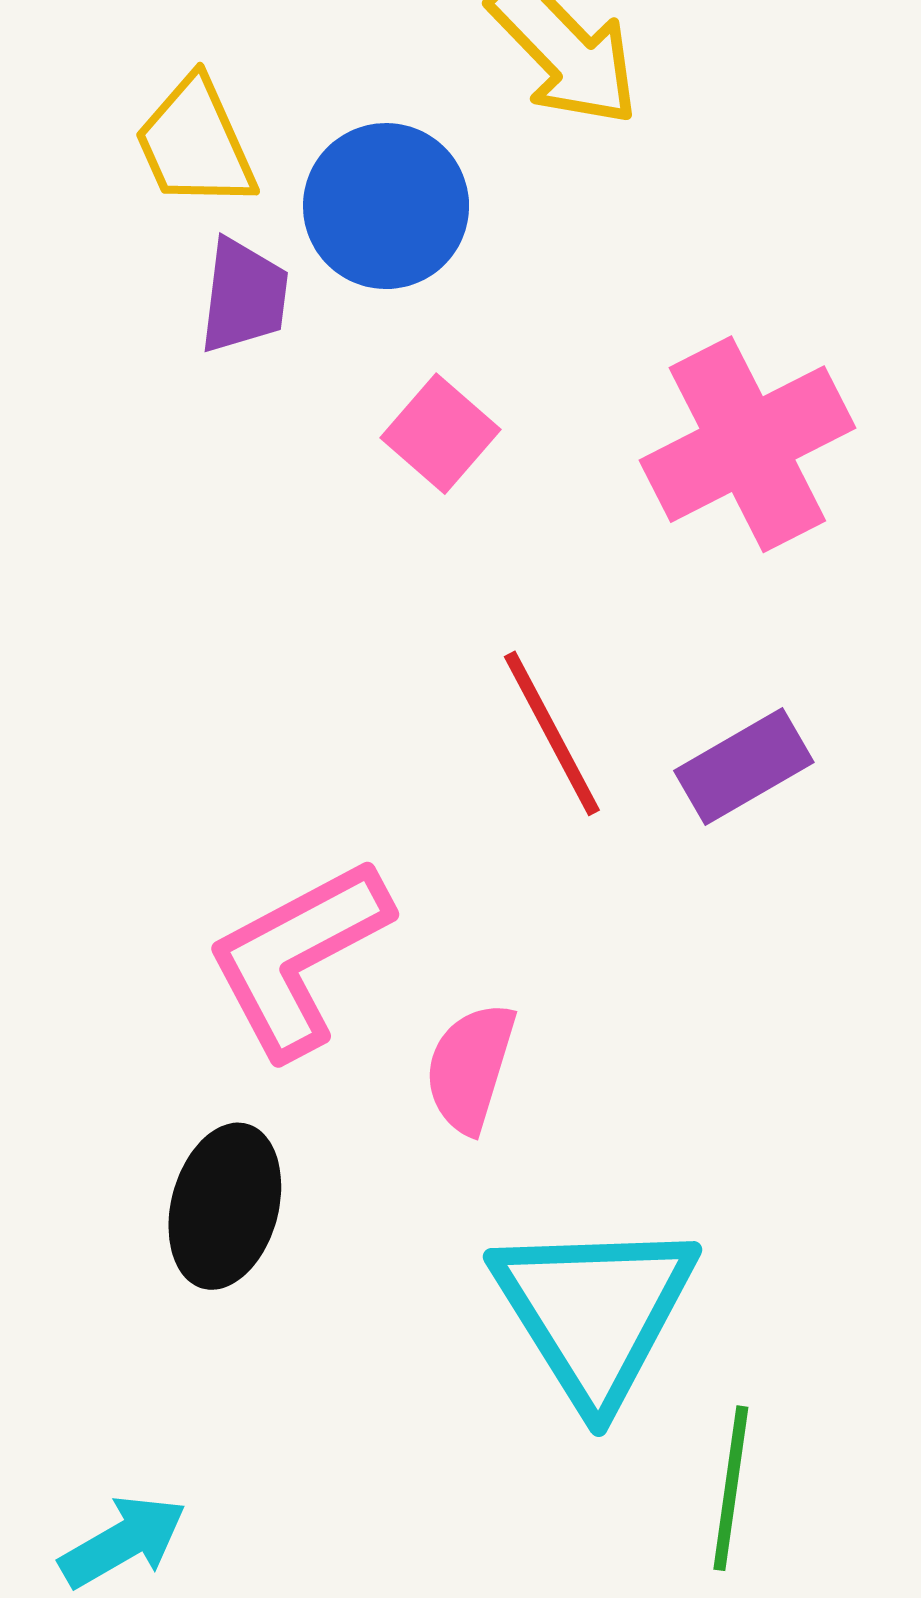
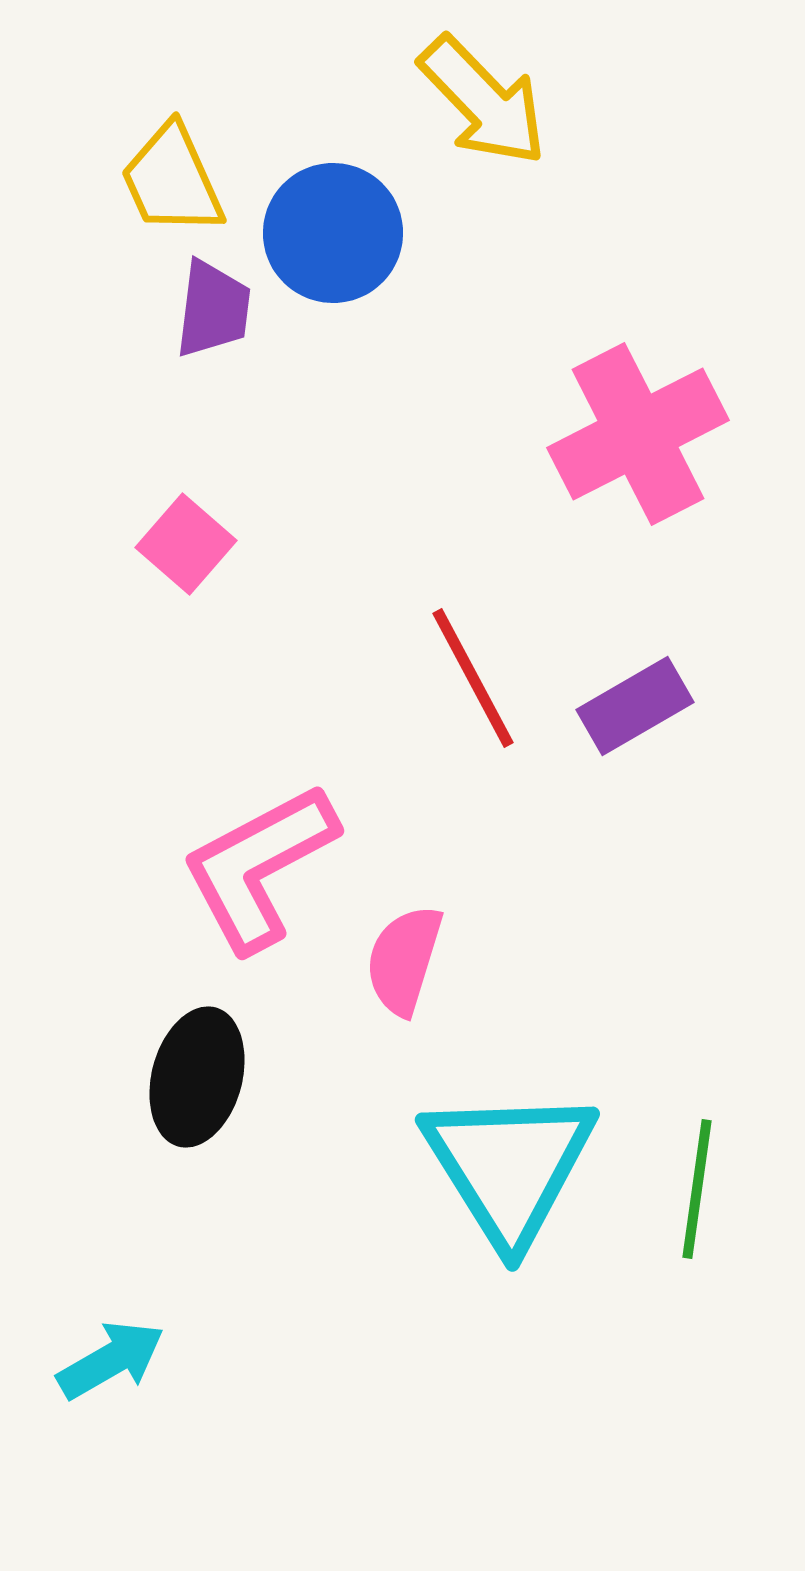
pink square: (441, 434) -> (186, 544), moved
green line: (731, 1488) -> (697, 1189), moved

